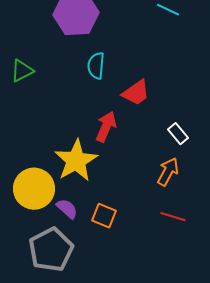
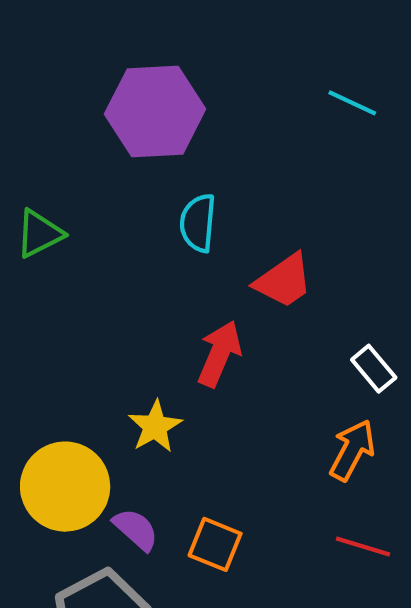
yellow star: (76, 161) -> (155, 427), size x0.6

